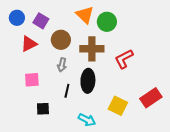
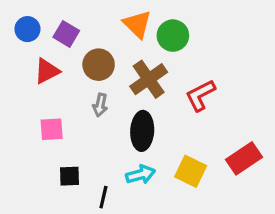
brown cross: (92, 49) -> (149, 79), turned -35
black line: (67, 91) -> (103, 197), moved
cyan arrow: (87, 120) -> (141, 175), moved, turned -42

